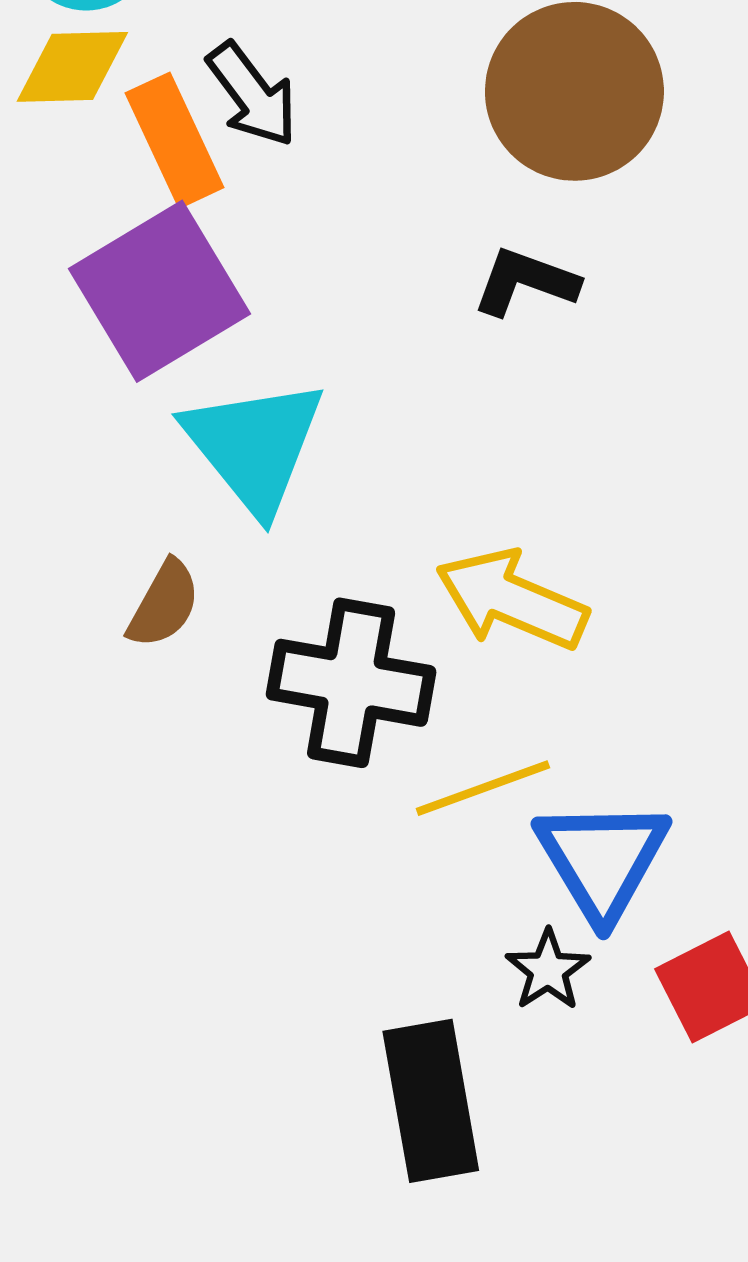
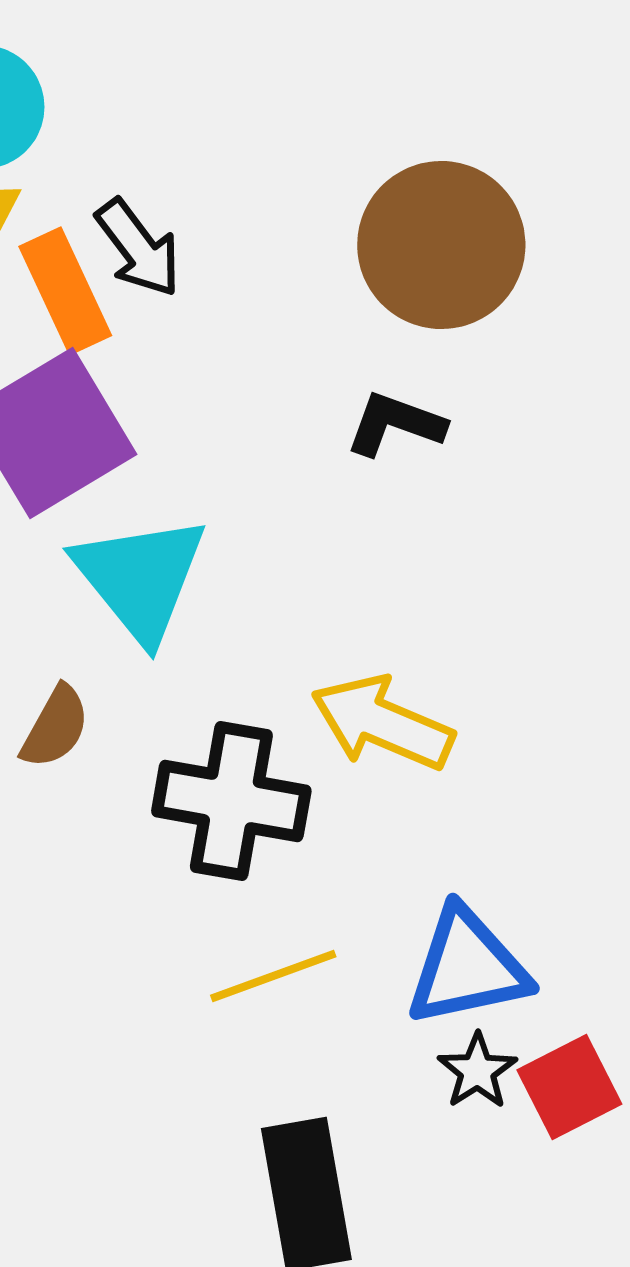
yellow line: (483, 788) -> (273, 976), moved
blue triangle: (602, 859) -> (467, 967), turned 49
black star: (548, 970) -> (477, 1071), moved

